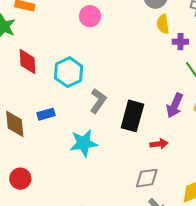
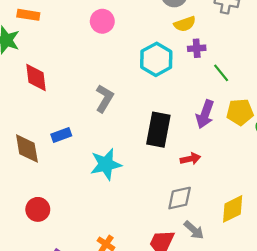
yellow semicircle: (163, 24) -> (185, 24), turned -96
purple cross: (180, 42) -> (197, 48), moved
cyan hexagon: (69, 72) -> (156, 59), moved
gray L-shape: (98, 101) -> (104, 98), moved

